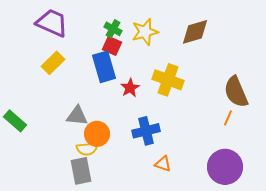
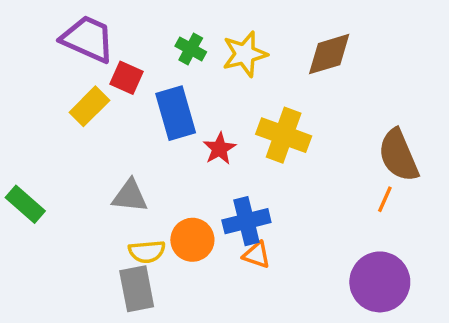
red square: (112, 46) -> (127, 78), moved
orange circle: (97, 134) -> (192, 240), moved
orange triangle: (163, 164) -> (257, 255), moved

